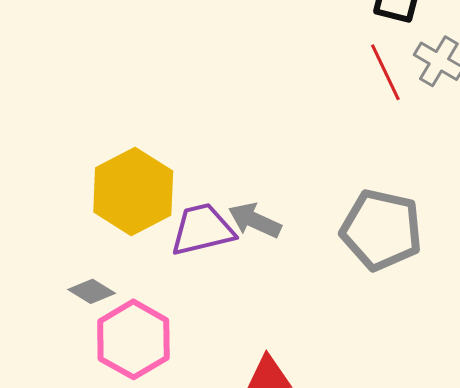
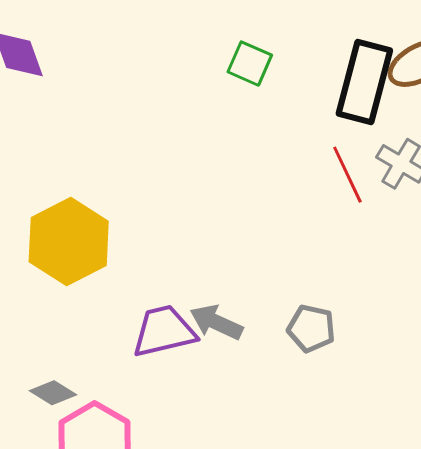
yellow hexagon: (133, 192) -> (69, 242), moved
gray pentagon: (381, 230) -> (311, 328), moved, size x0.6

